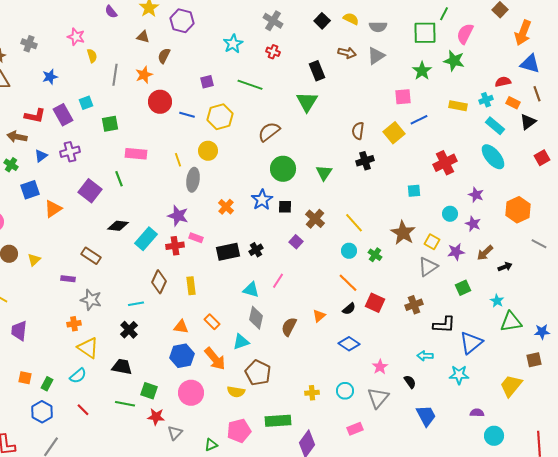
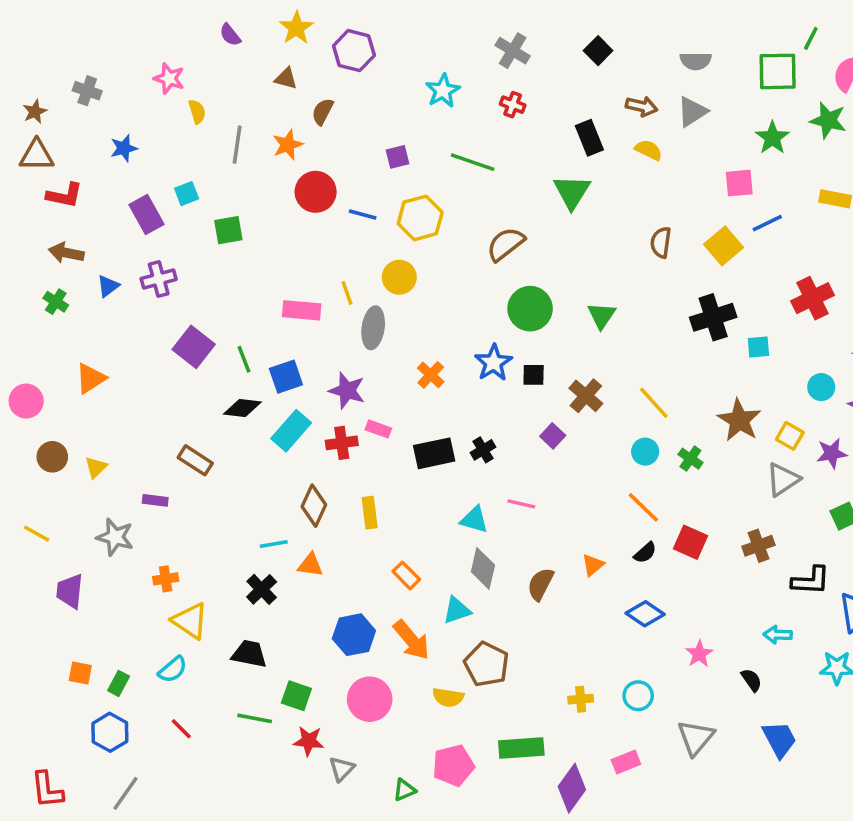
yellow semicircle: (351, 19) -> (649, 150), moved
red L-shape: (35, 116) -> (65, 195), moved
pink rectangle: (136, 154) -> (302, 310), moved
black cross: (365, 161) -> (713, 317), moved, size x1.4
green line: (119, 179) -> (244, 359), moved
blue square: (30, 190) -> (286, 377), moved
orange triangle: (53, 209) -> (91, 378), moved
pink line: (278, 281) -> (521, 504), turned 70
gray star: (91, 300) -> (115, 537), moved
orange triangle: (181, 327) -> (310, 565), moved
gray triangle: (378, 398) -> (696, 738), moved
pink rectangle: (355, 429) -> (626, 762), moved

